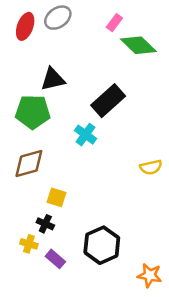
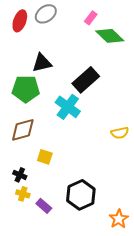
cyan cross: (85, 135) -> (68, 107), size x1.4
black cross: (45, 224) -> (20, 175), moved
orange star: (150, 275) -> (119, 219), turned 30

